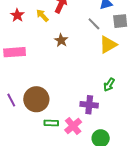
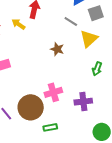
brown star: (61, 40) -> (57, 49), moved
green arrow: (109, 85) -> (97, 69), moved
pink cross: (73, 126) -> (53, 92), moved, turned 36

